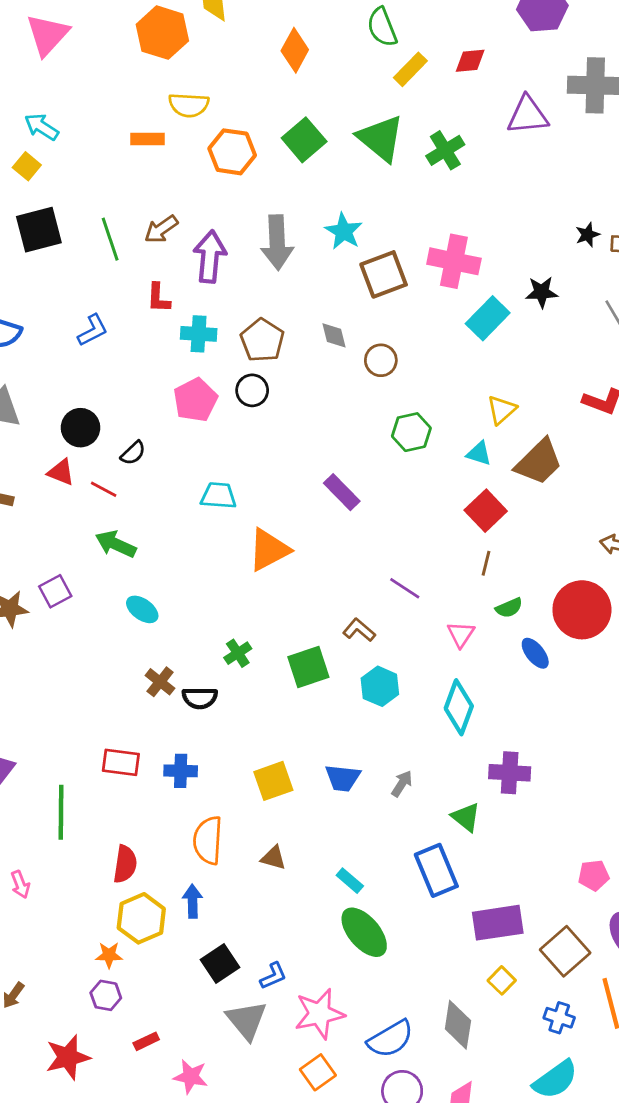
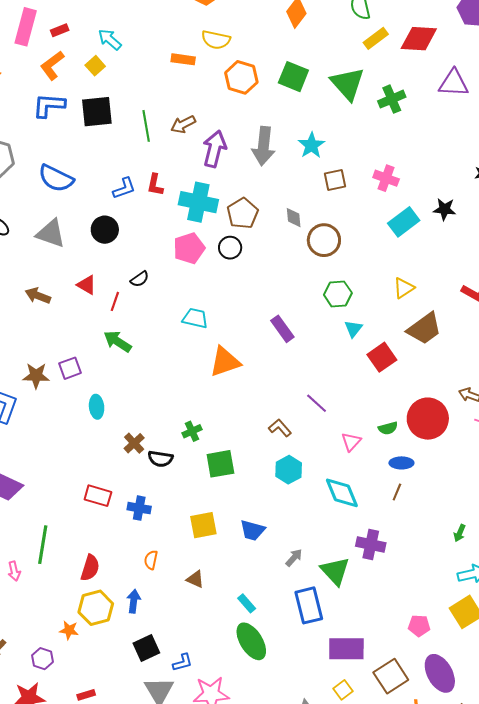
red diamond: (470, 61) -> (419, 39), size x1.6
green square: (304, 140) -> (293, 77), turned -36
pink cross: (454, 261) -> (386, 178), size x0.7
brown square: (384, 274) -> (335, 180), size x0.7
red L-shape: (158, 298) -> (155, 185), moved
cyan cross: (199, 334) -> (198, 202), size x1.5
brown circle: (381, 360) -> (324, 240), size x1.4
black circle: (81, 428) -> (105, 230), moved
cyan triangle: (479, 453) -> (353, 329), moved, turned 42
red line: (104, 489) -> (115, 301), turned 72
brown line: (486, 563) -> (397, 492), moved
cyan ellipse: (142, 609) -> (97, 407), moved, turned 40
red circle: (582, 610) -> (428, 419), moved
blue ellipse: (535, 653) -> (401, 463), turned -60
green square: (308, 667) -> (220, 464), moved
cyan diamond: (459, 707) -> (342, 493), turned -51
gray arrow: (402, 784) -> (294, 558), moved
green line: (61, 812) -> (43, 545), moved
green triangle: (466, 817) -> (335, 571), size x1.4
orange semicircle: (208, 840) -> (151, 560), size x0.6
purple hexagon: (106, 995) -> (43, 659), moved

